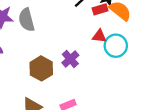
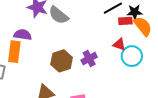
gray semicircle: (26, 20) -> (59, 15), turned -50

